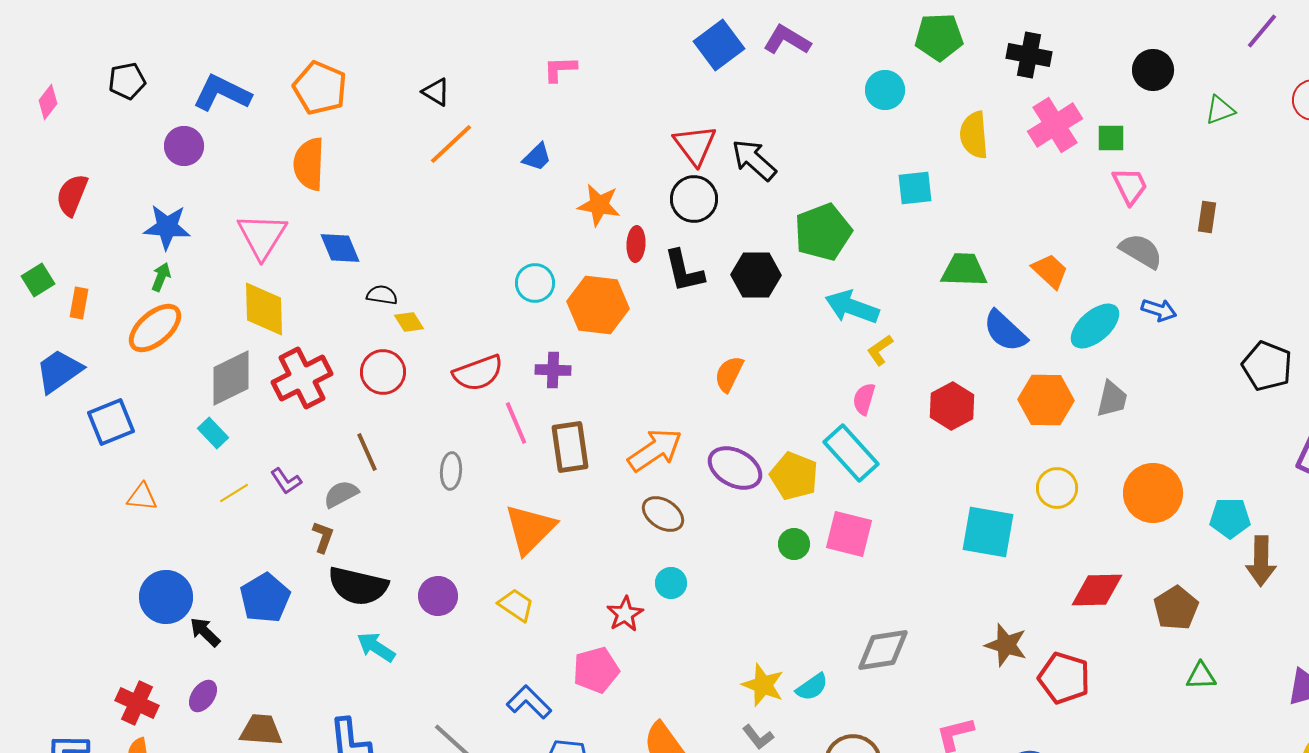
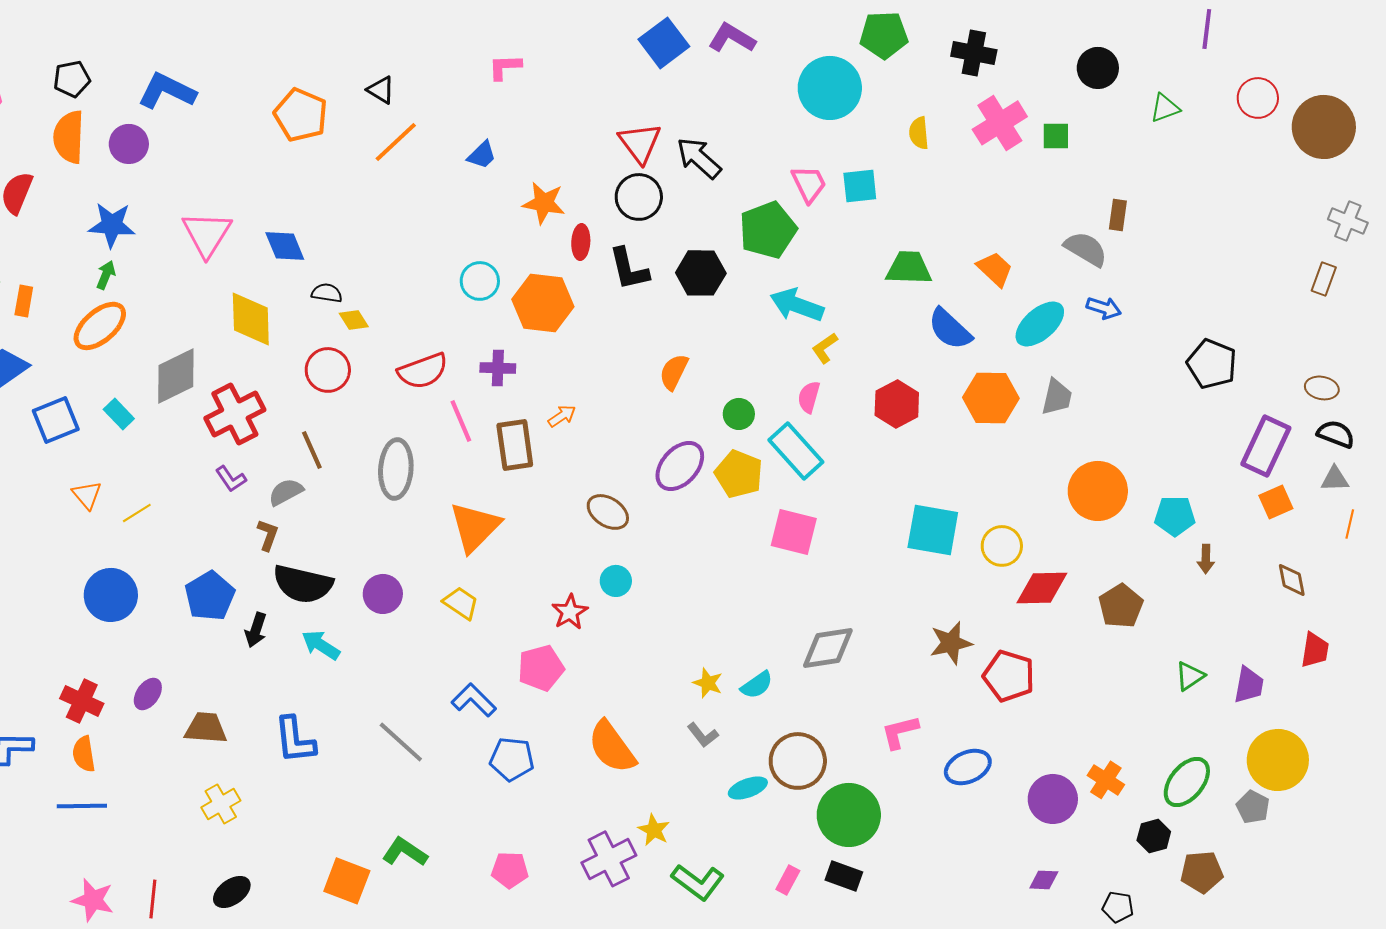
purple line: (1262, 31) -> (1207, 29), turned -33
orange pentagon: (320, 88) -> (301, 115), moved
cyan circle: (885, 90) -> (830, 88), size x1.6
yellow semicircle: (974, 135) -> (919, 133), size x0.7
orange semicircle: (309, 164) -> (69, 137), moved
pink trapezoid: (1130, 186) -> (809, 184), moved
brown rectangle: (1207, 217) -> (1118, 215), moved
yellow diamond: (264, 309) -> (251, 319), moved
red cross: (302, 378) -> (235, 414), moved
cyan rectangle: (213, 433) -> (119, 414), moved
orange arrow: (655, 450) -> (562, 416), moved, size x0.5
purple ellipse: (735, 468) -> (680, 466), turned -76
gray ellipse: (451, 471) -> (396, 469), size x1.6
yellow circle: (1057, 488) -> (1002, 546), moved
yellow line: (234, 493) -> (137, 513), moved
orange triangle: (142, 497) -> (87, 495), turned 44
green circle: (794, 544) -> (739, 414), moved
brown arrow: (1261, 561) -> (1206, 559), size x0.6
black arrow: (205, 632) -> (256, 630), moved, turned -116
brown star: (1006, 645) -> (951, 643), turned -30
green triangle: (1201, 676) -> (1190, 676), moved, turned -32
yellow star: (763, 685) -> (708, 683), size x0.7

